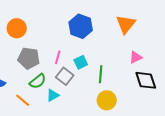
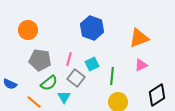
orange triangle: (126, 24) -> (139, 38), moved, turned 30
pink triangle: (136, 57) -> (141, 65), moved
black diamond: (146, 80) -> (157, 95), moved, turned 75
cyan triangle: (53, 95) -> (64, 97), turned -32

